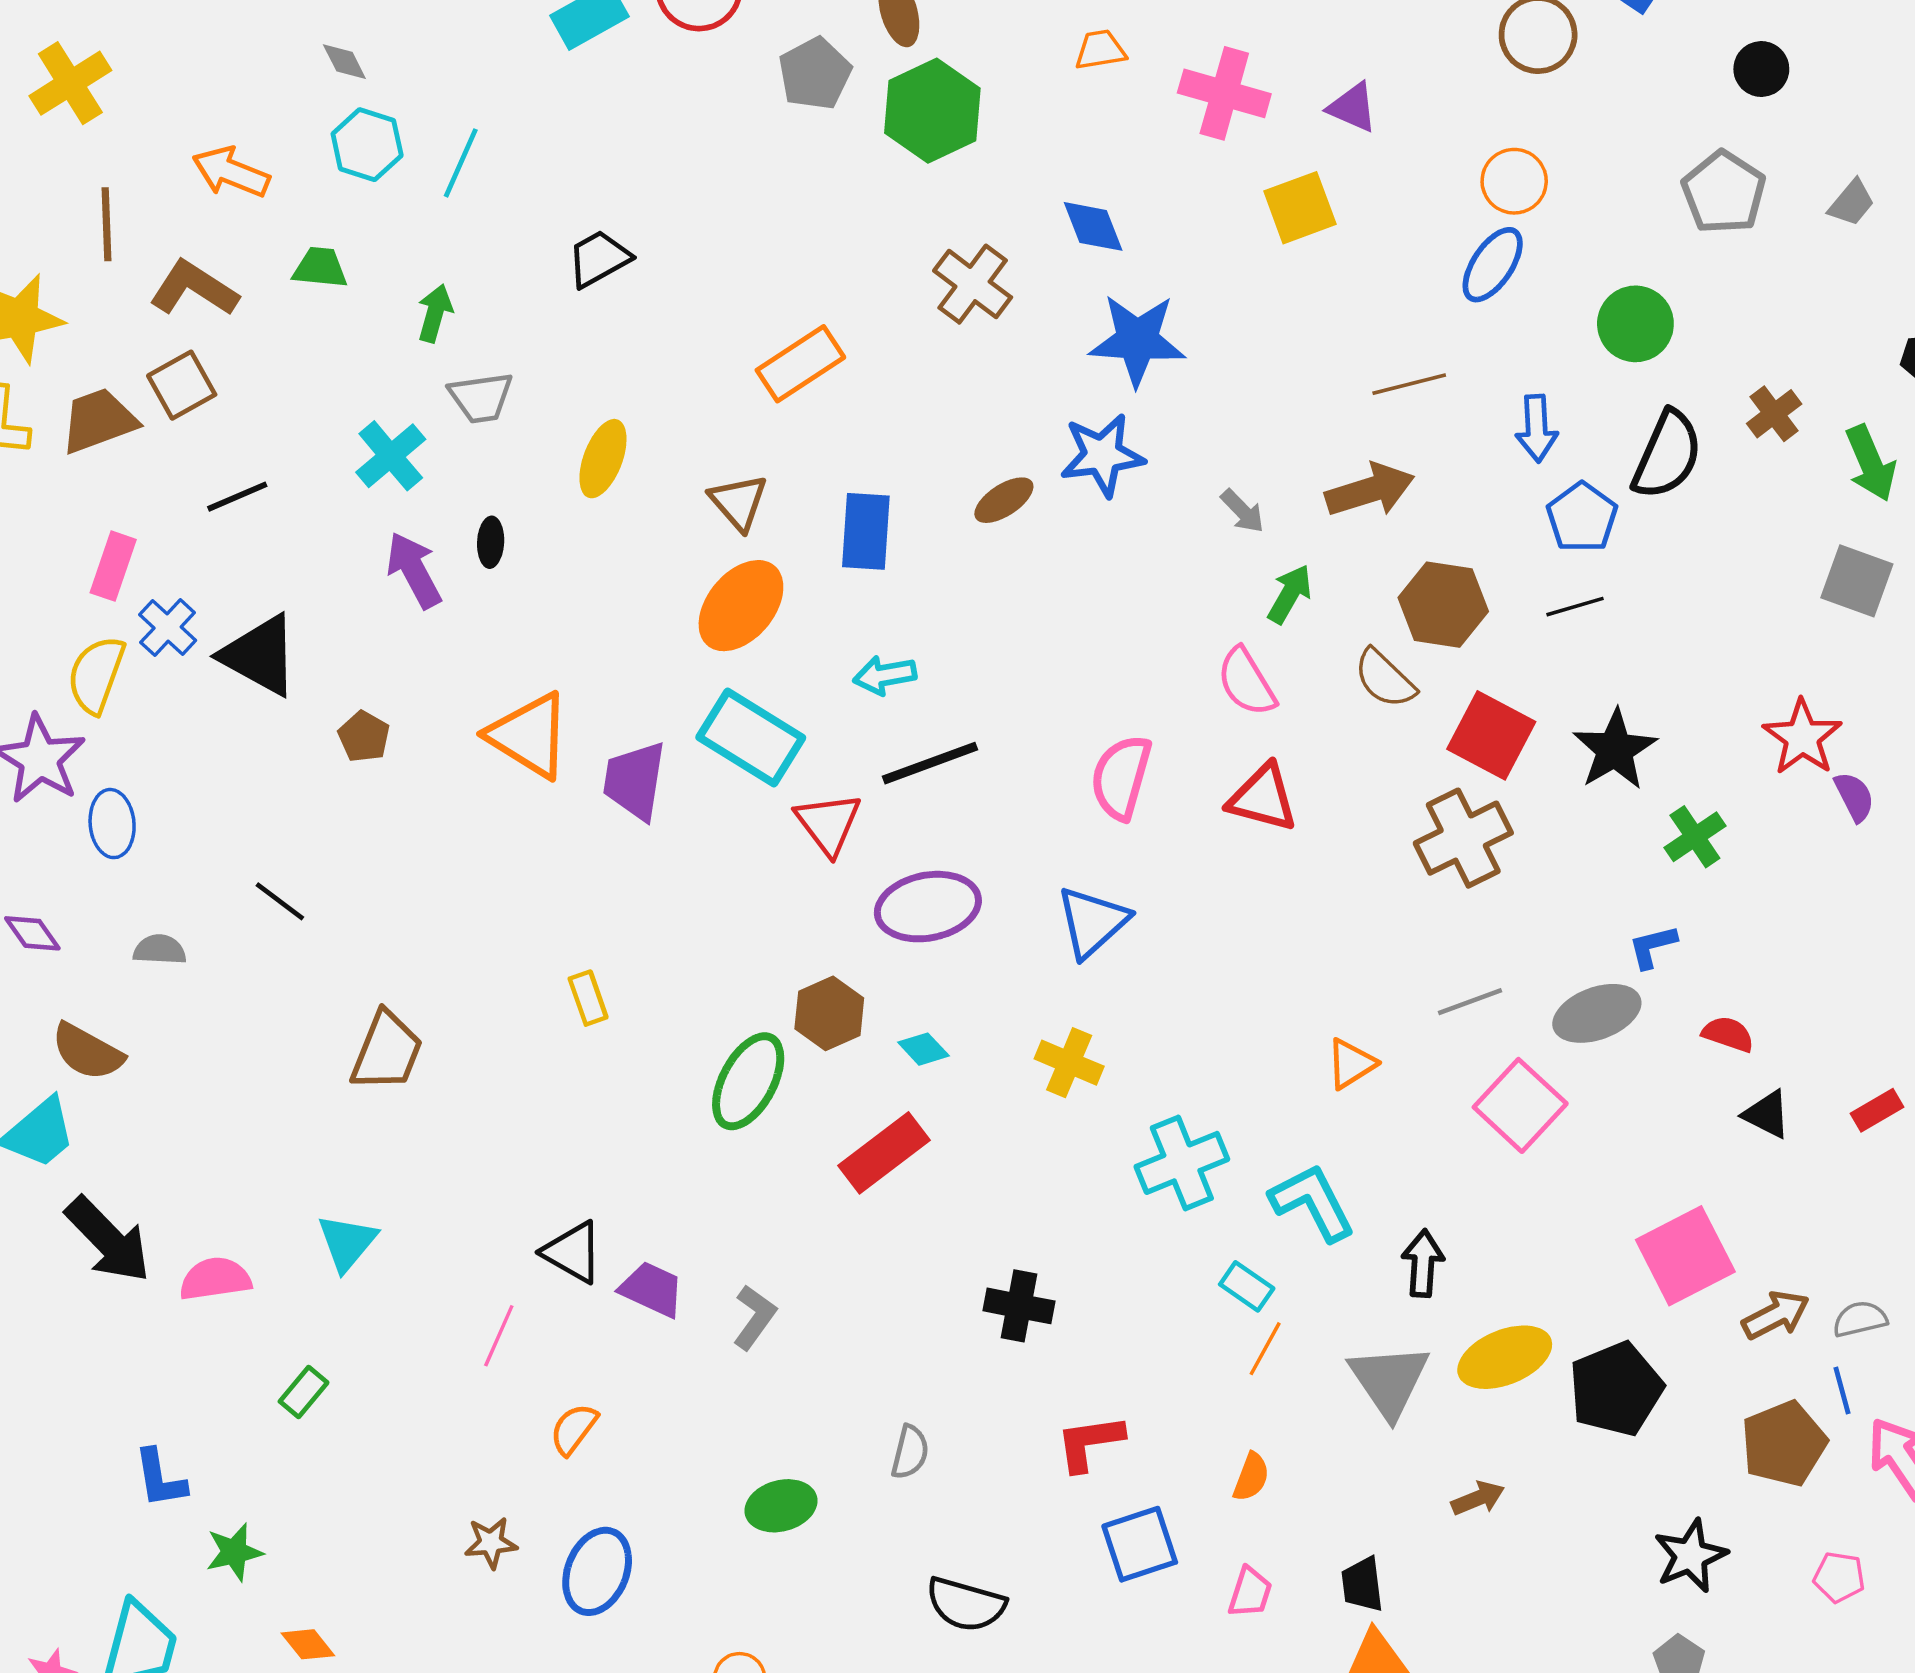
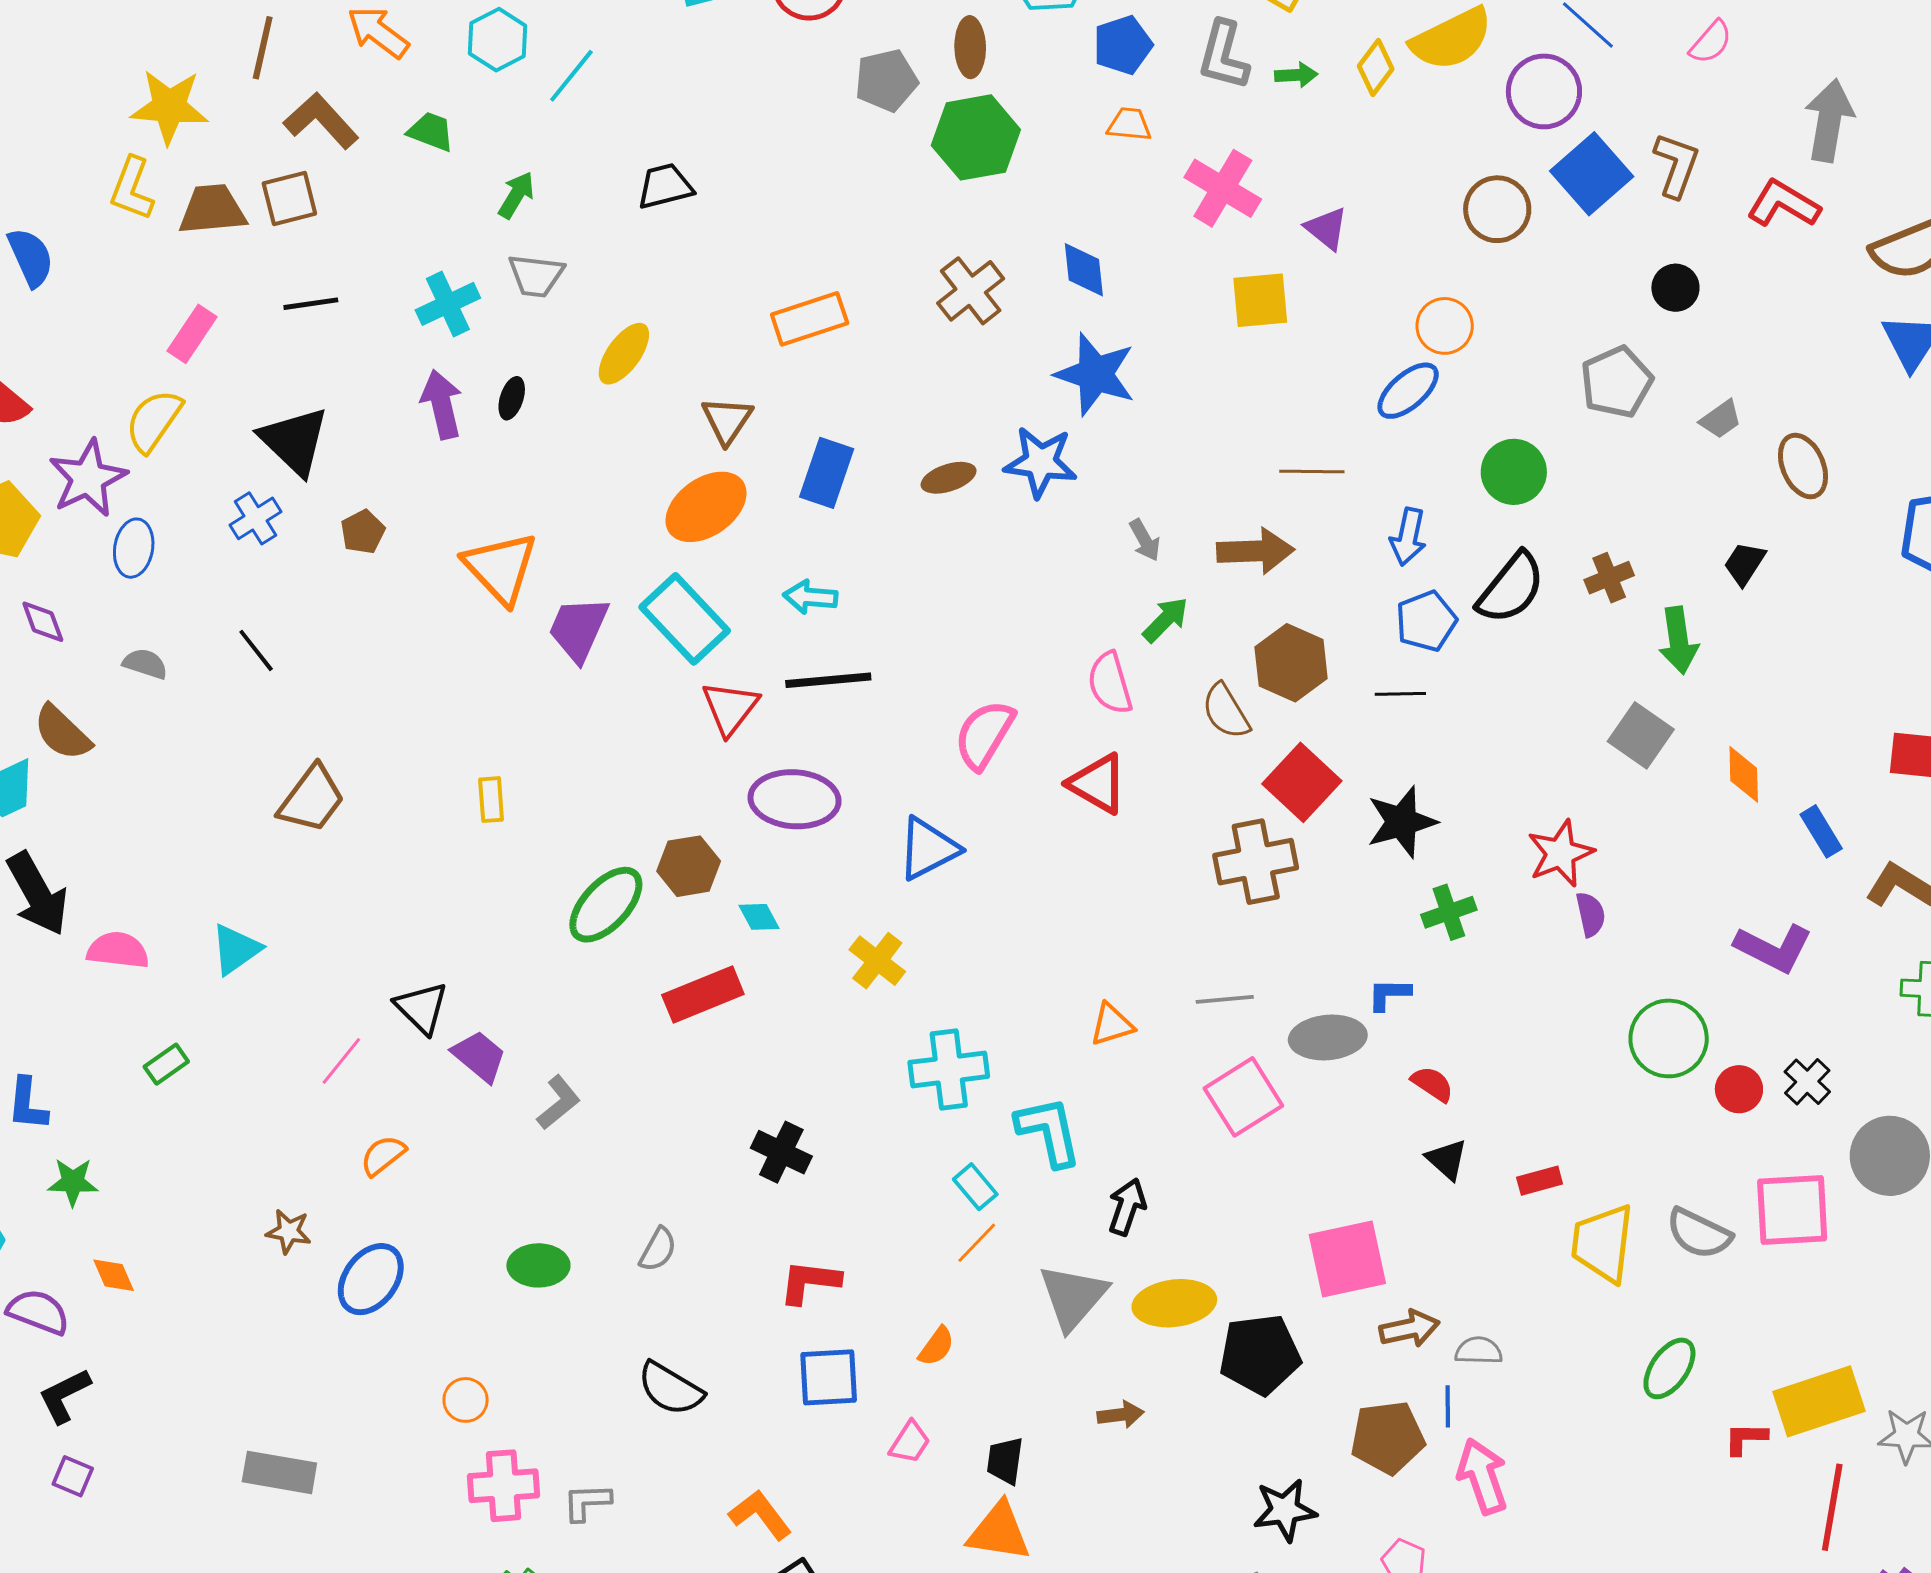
blue cross: (168, 628) -> (255, 518), moved

